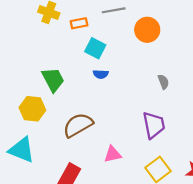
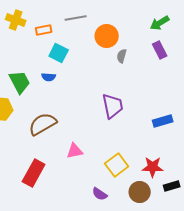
blue semicircle: (101, 74) -> (49, 77), moved
gray semicircle: (163, 82) -> (122, 56), moved, turned -144
purple trapezoid: (154, 125) -> (113, 106), moved

